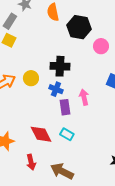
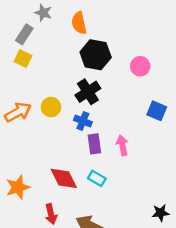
black hexagon: (79, 27) -> (96, 55), moved
black cross: (60, 66) -> (88, 92), turned -36
pink arrow: (84, 97) -> (122, 145), moved

